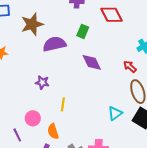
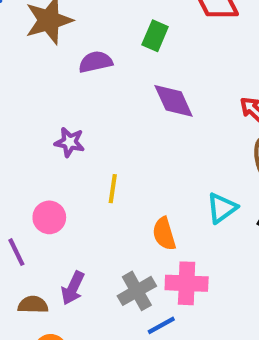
purple semicircle: (54, 44) -> (95, 62), size x0.7
orange semicircle: (53, 131) -> (164, 234), moved

